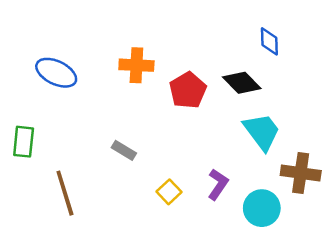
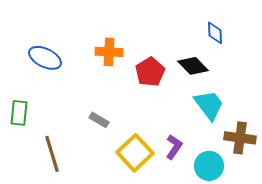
yellow square: (169, 192) -> (135, 153), size x1.8

